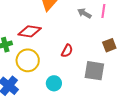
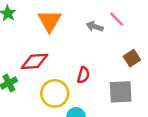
pink line: (103, 11) -> (117, 19), turned -40
yellow circle: (28, 60) -> (55, 93), moved

